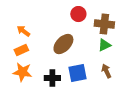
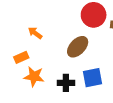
red circle: (78, 14) -> (94, 15), size x1.5
orange rectangle: (21, 50) -> (21, 57), moved

